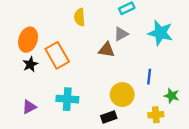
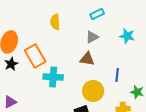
cyan star: (160, 33) -> (127, 36), size x0.7
brown triangle: (107, 50) -> (87, 59), moved
cyan cross: (67, 99) -> (53, 77), moved

